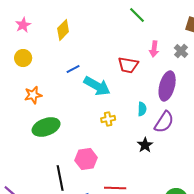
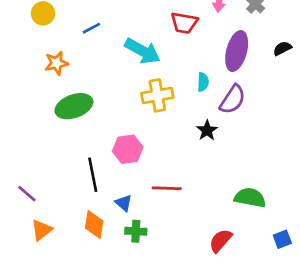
blue line: (73, 69) -> (91, 28), moved
yellow cross: (108, 119) -> (157, 95), size x1.6

